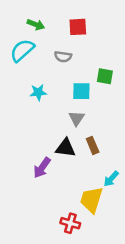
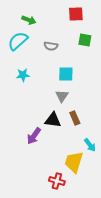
red square: (78, 27) -> (76, 14), moved
green square: (105, 76) -> (85, 40), moved
cyan star: (38, 92) -> (23, 75), moved
cyan arrow: (111, 179) -> (90, 145), turned -80

